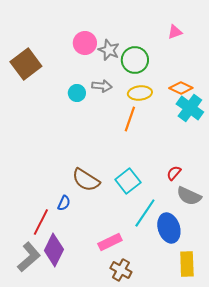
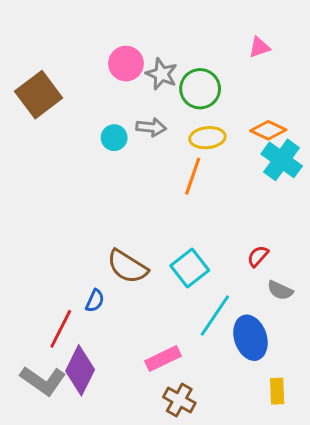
gray semicircle: (189, 196) -> (280, 290), size x0.7
gray L-shape: (29, 257) -> (43, 381), turned 76
yellow rectangle: (187, 264) -> (277, 391), size x0.7

